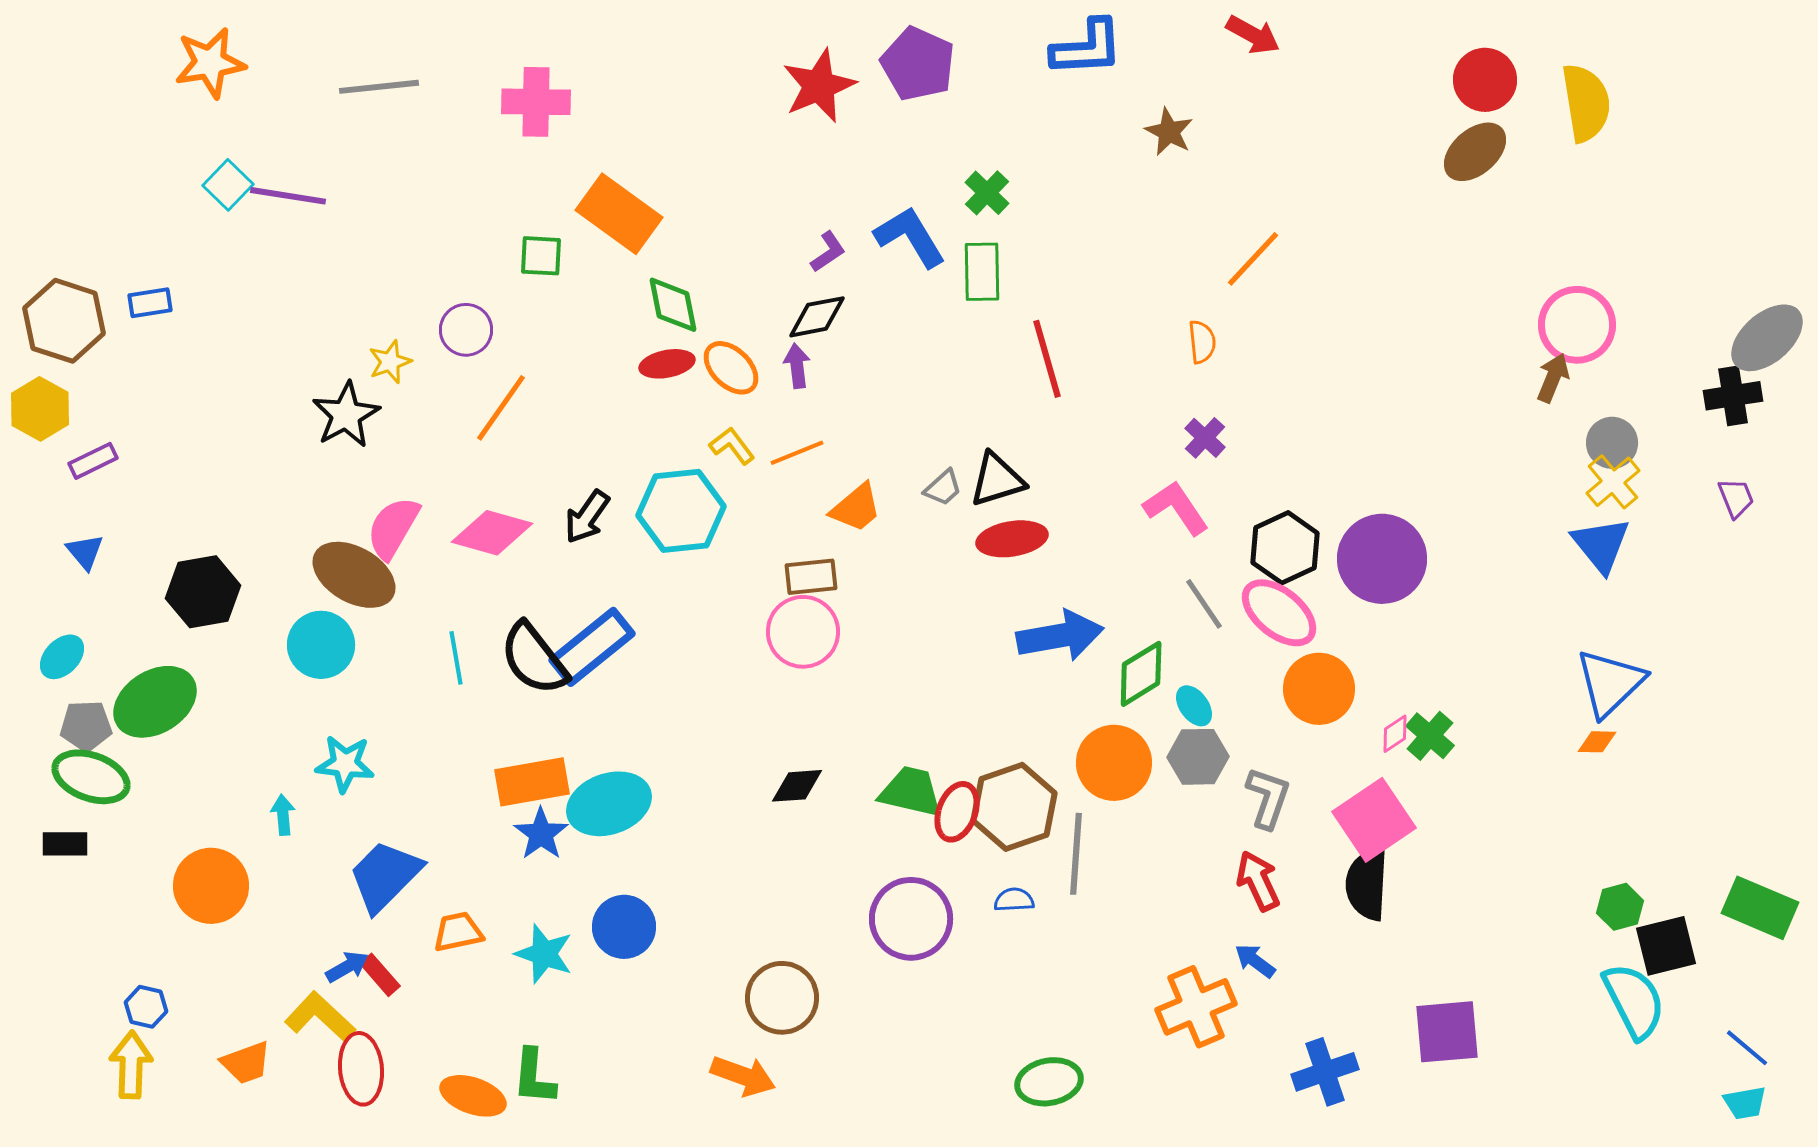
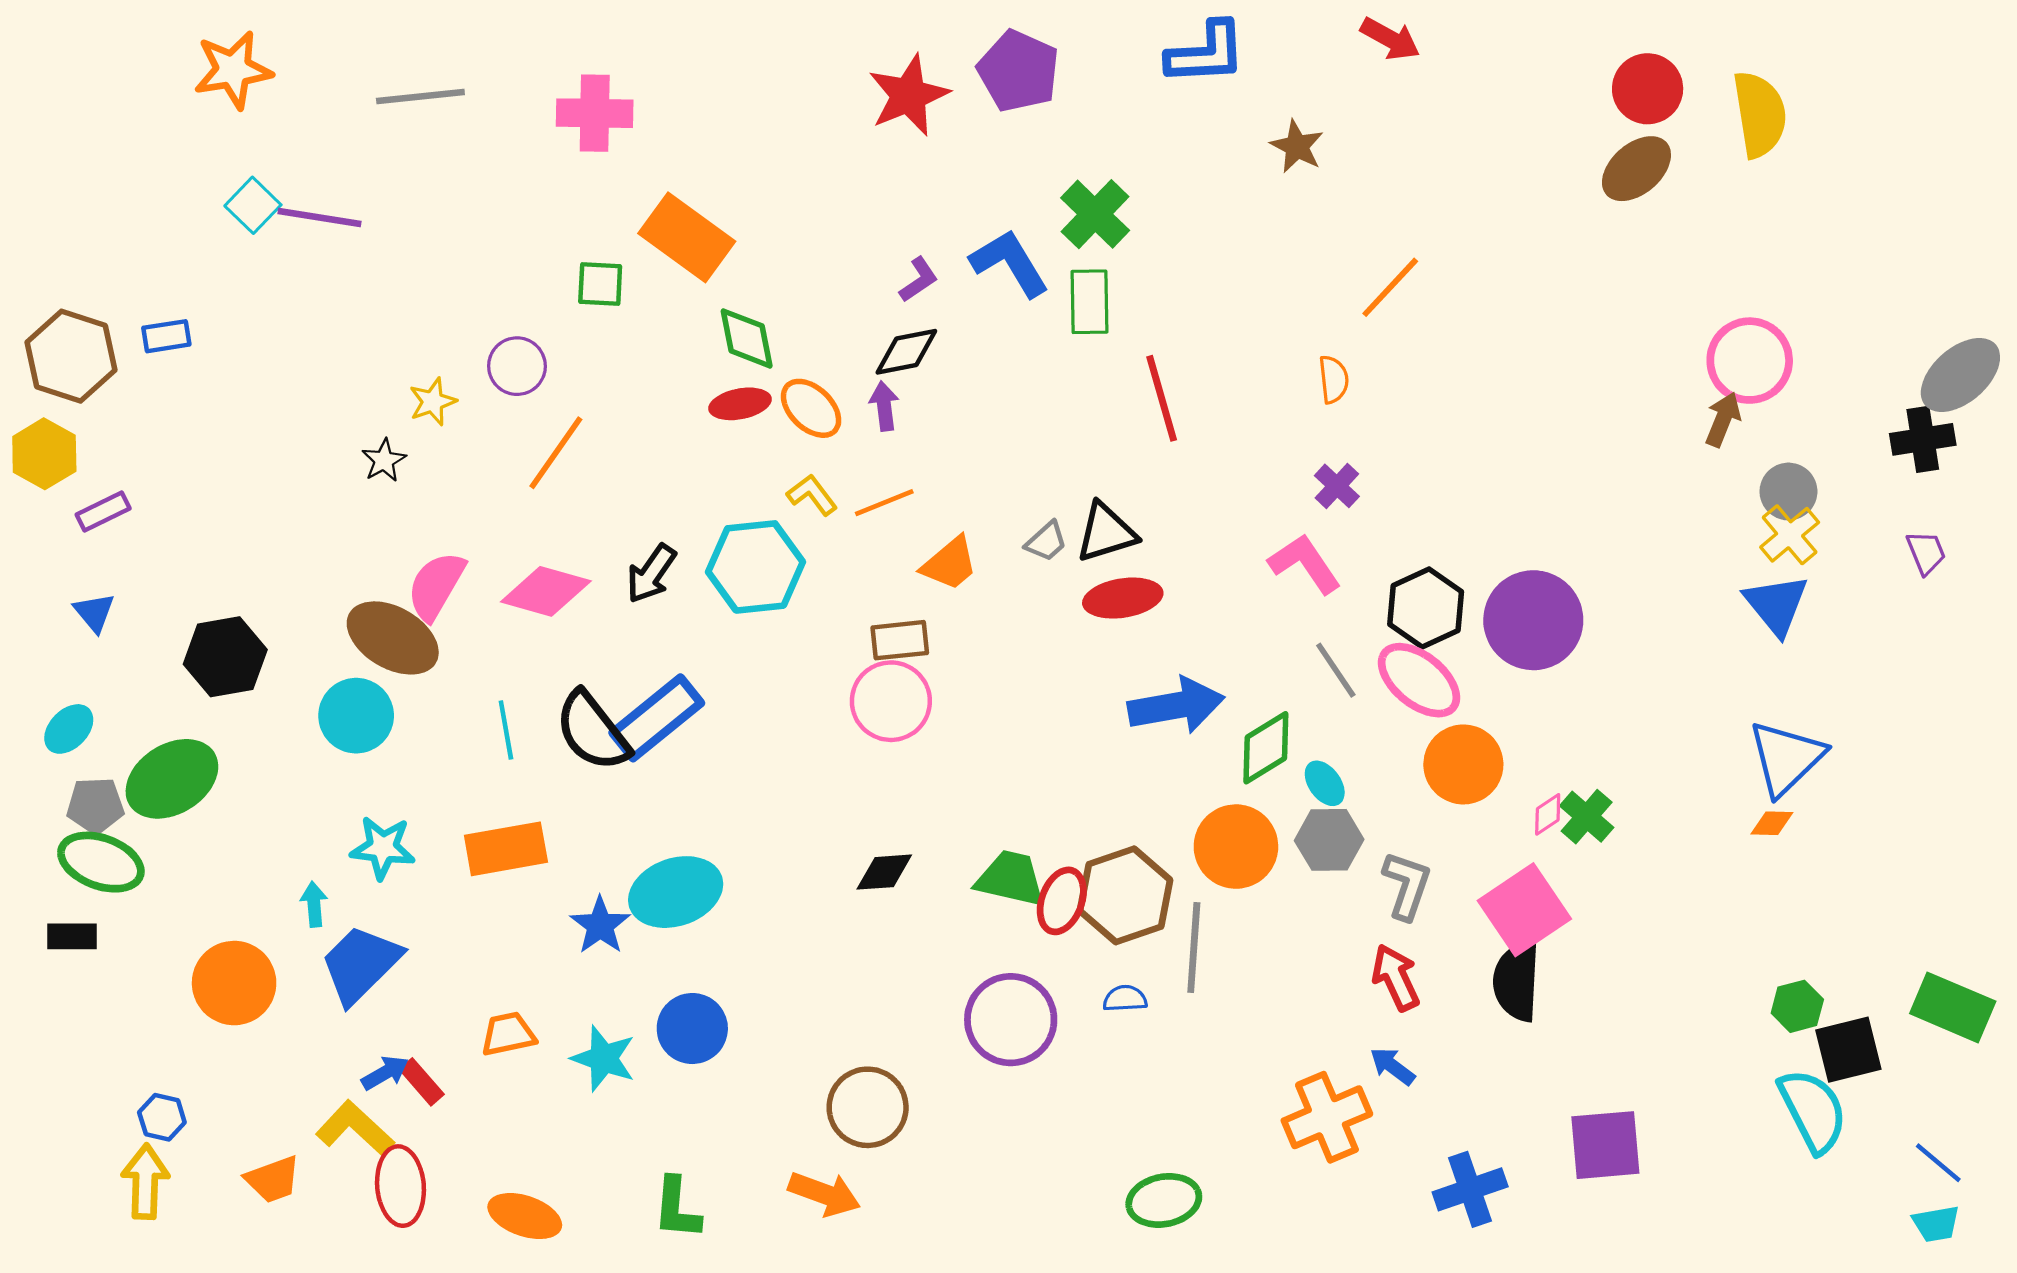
green cross: (987, 193) -> (1095, 214), size x1.4
black star: (346, 415) -> (384, 460), size x0.6
orange rectangle: (532, 782) -> (506, 849), moved
blue trapezoid: (385, 876) -> (361, 964), moved
green L-shape: (534, 1077) -> (677, 1208), moved

